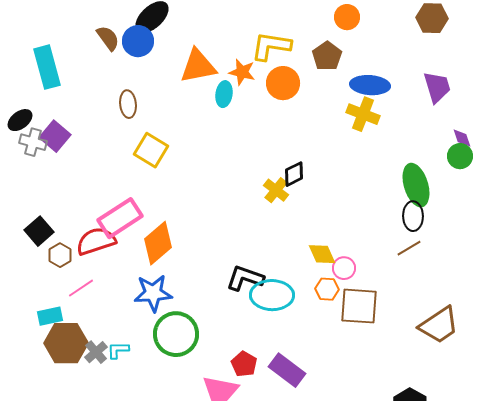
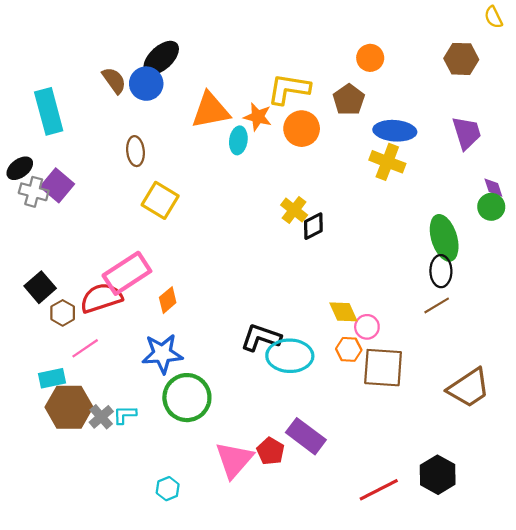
yellow cross: (276, 190) -> (294, 210), moved
orange diamond: (158, 243) -> (168, 300), size x0.6
red pentagon: (244, 364) -> (271, 451), moved

